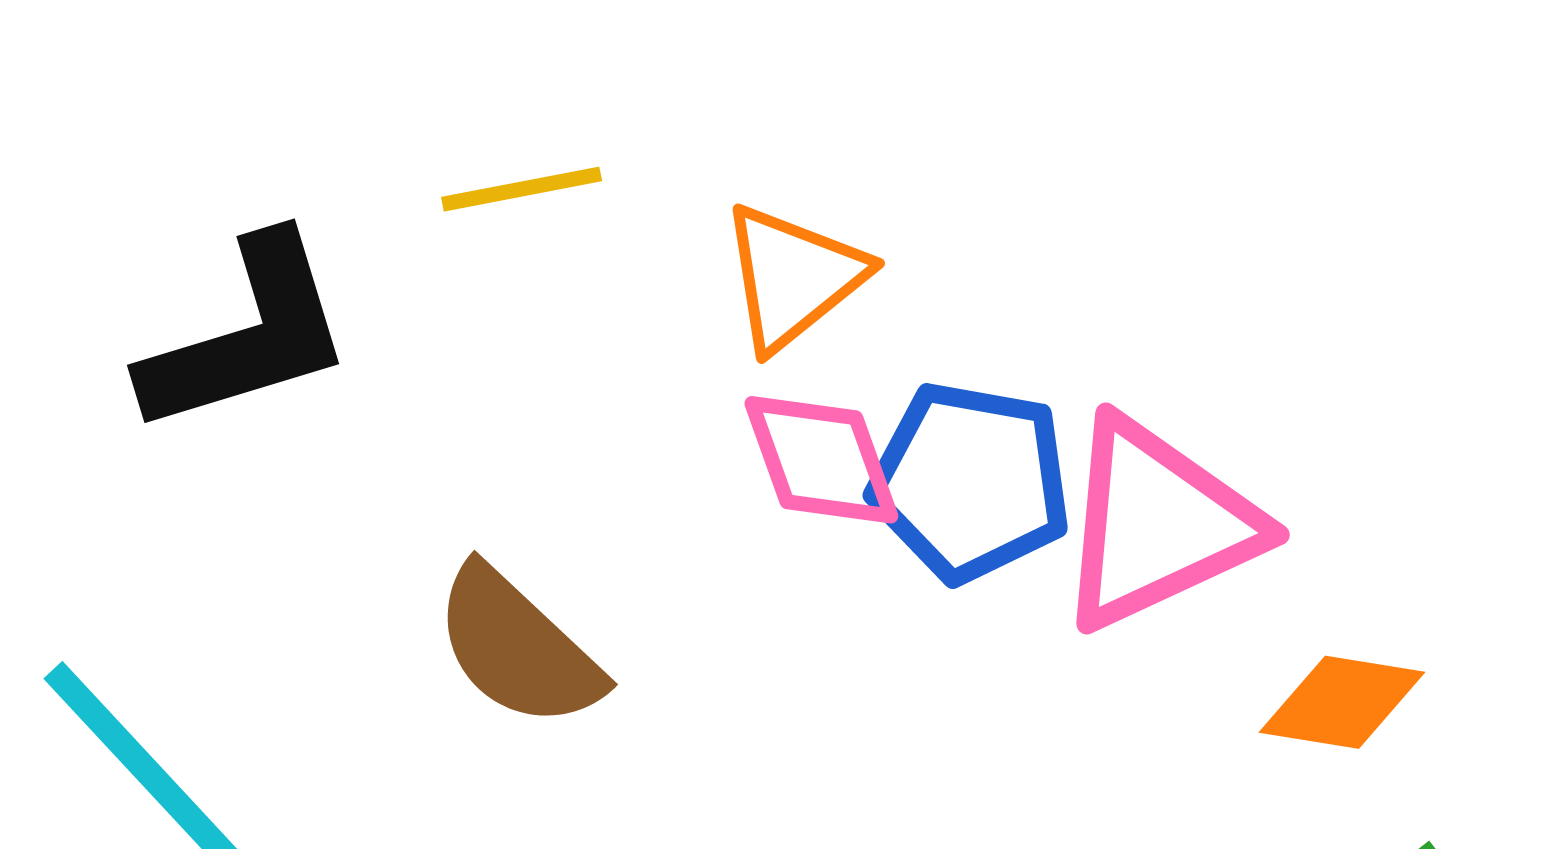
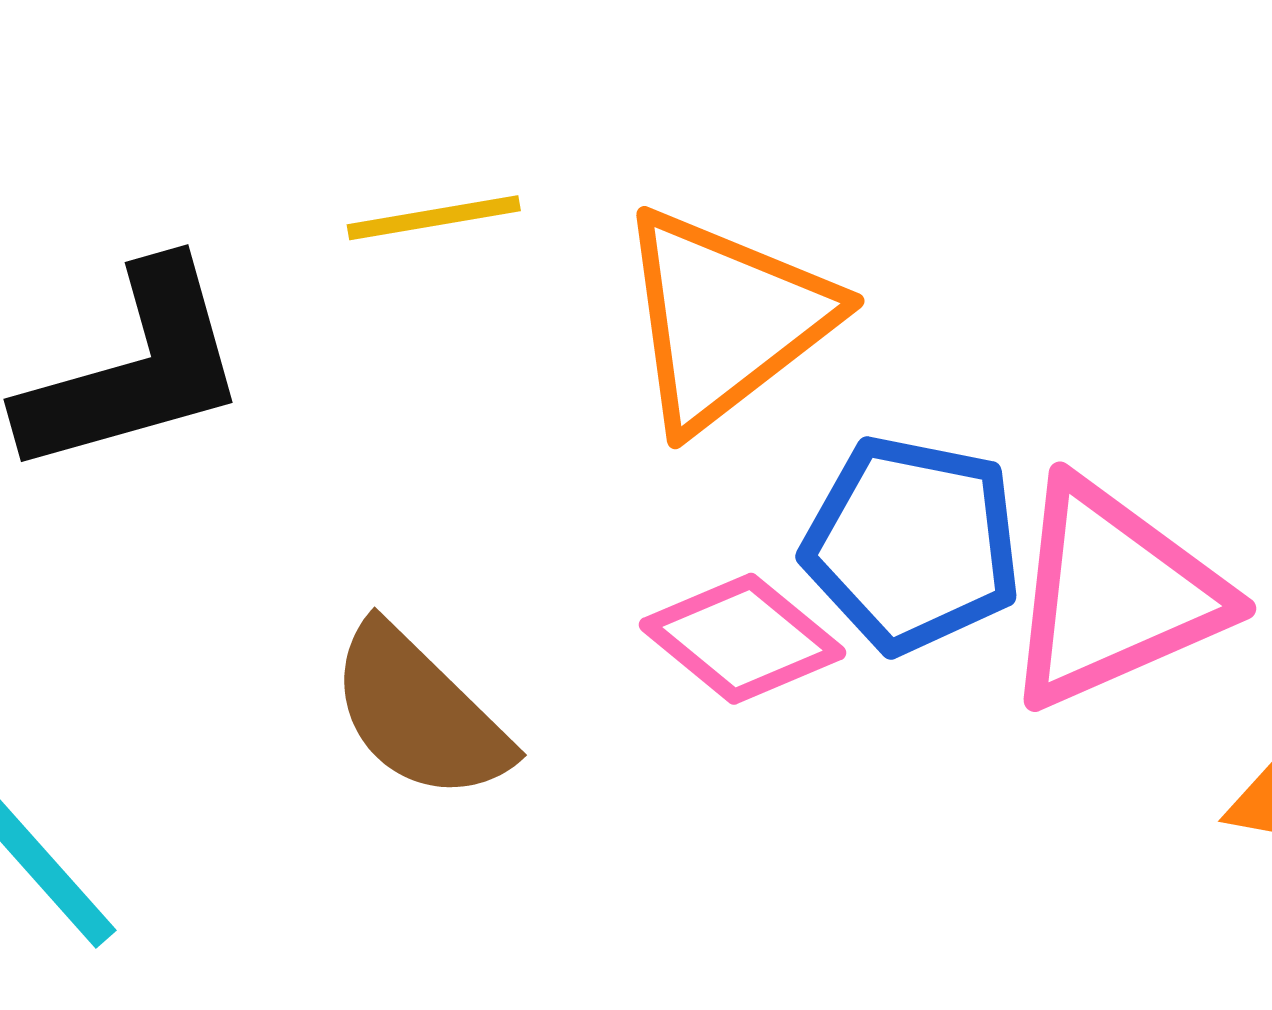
orange triangle: (793, 277) -> (725, 319), size x1.4
pink diamond: (821, 460) -> (743, 639), moved, turned -32

